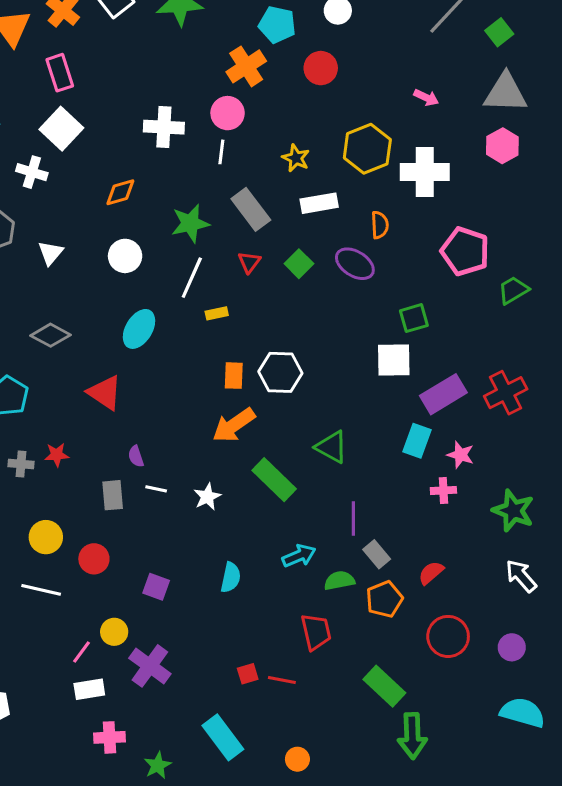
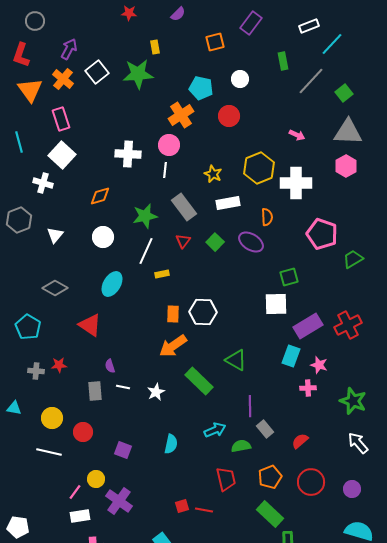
orange pentagon: (384, 599) -> (270, 477), moved

